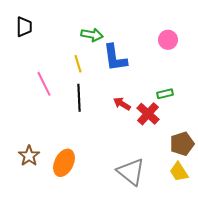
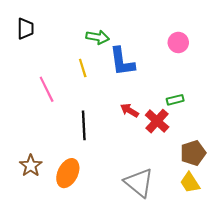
black line: (79, 98) -> (84, 125), moved

